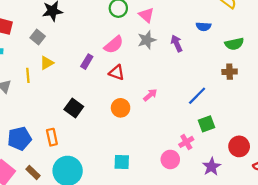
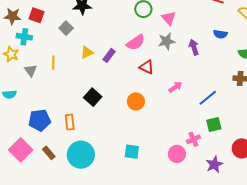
yellow triangle: (47, 63) -> (87, 52), moved
red triangle: (117, 73) -> (147, 67), moved
pink arrow: (150, 95) -> (175, 87), moved

